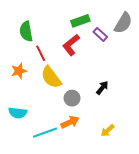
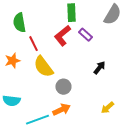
green rectangle: (80, 21) -> (71, 13), turned -72
purple rectangle: (100, 34) -> (85, 35), moved
black arrow: (102, 88) -> (99, 68), moved
yellow arrow: (108, 131) -> (107, 108), moved

